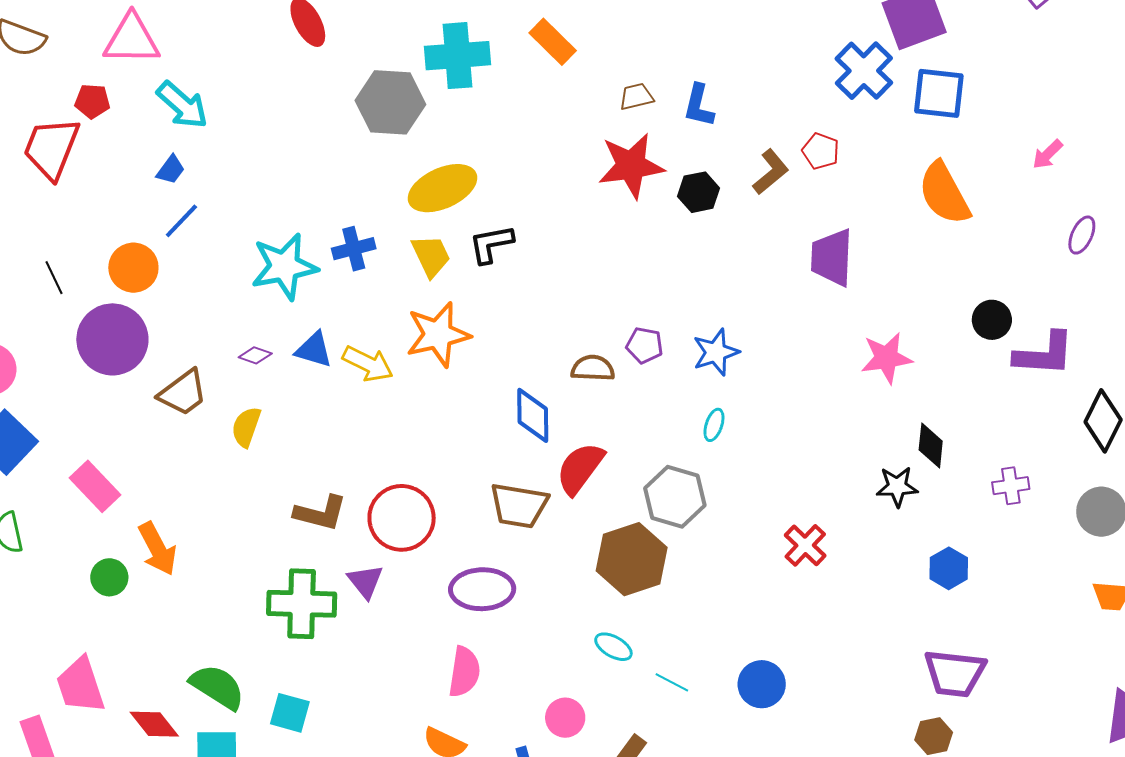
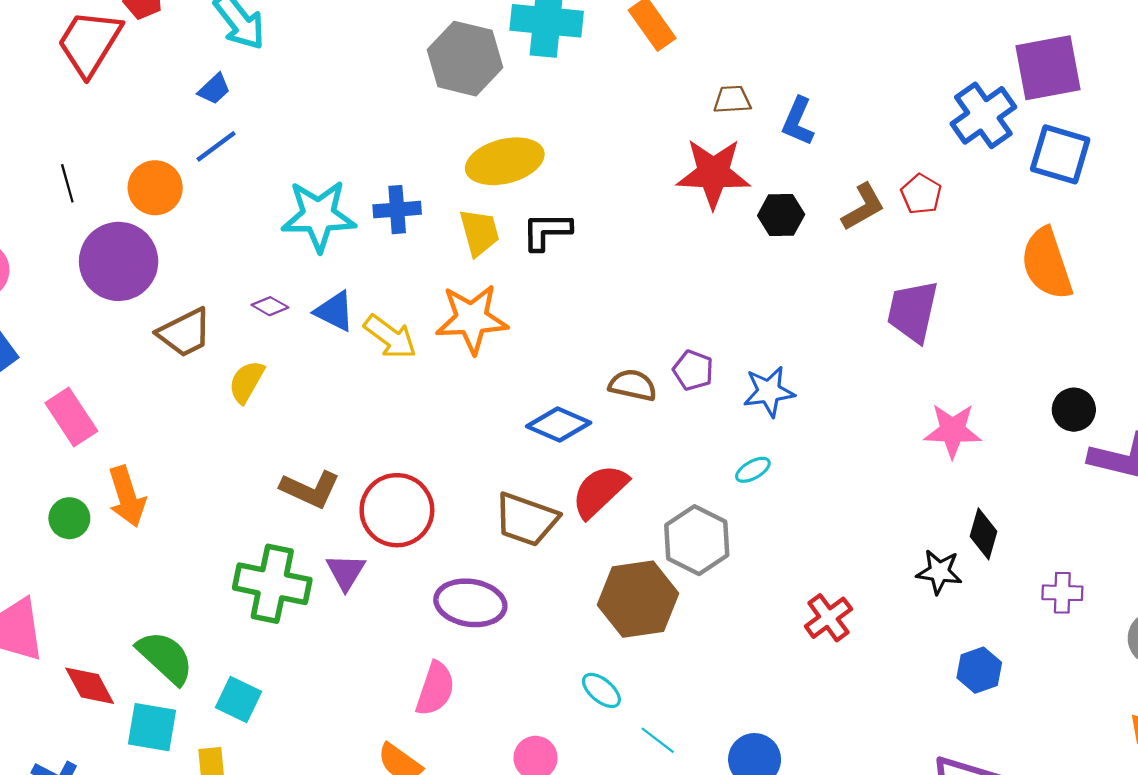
blue diamond: (533, 415) -> (559, 425), turned -76
cyan ellipse: (714, 425) -> (753, 470), turned 32

